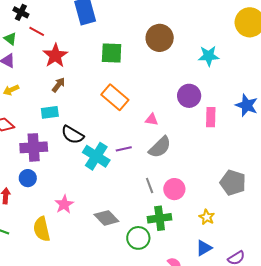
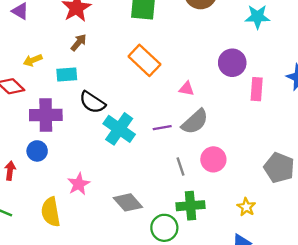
yellow arrow: (11, 90) -> (33, 60), moved
purple line: (124, 149) -> (162, 128), moved
pink circle: (174, 189) -> (213, 159), moved

